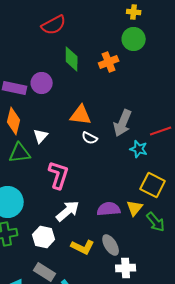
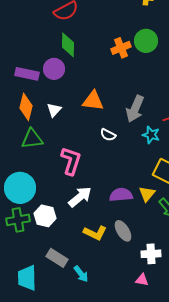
green circle: (134, 39) -> (146, 41), moved
green diamond: (72, 59) -> (68, 45), moved
white triangle: (41, 136) -> (54, 110), moved
white semicircle: (90, 138) -> (108, 135), moved
white hexagon: (44, 237) -> (45, 216), moved
white cross: (126, 268) -> (151, 254), moved

